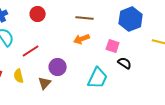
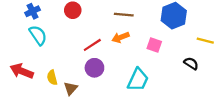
red line: (31, 51) -> (92, 45), moved
black semicircle: (125, 63) -> (191, 63), moved
brown triangle: (45, 83) -> (71, 88), moved

